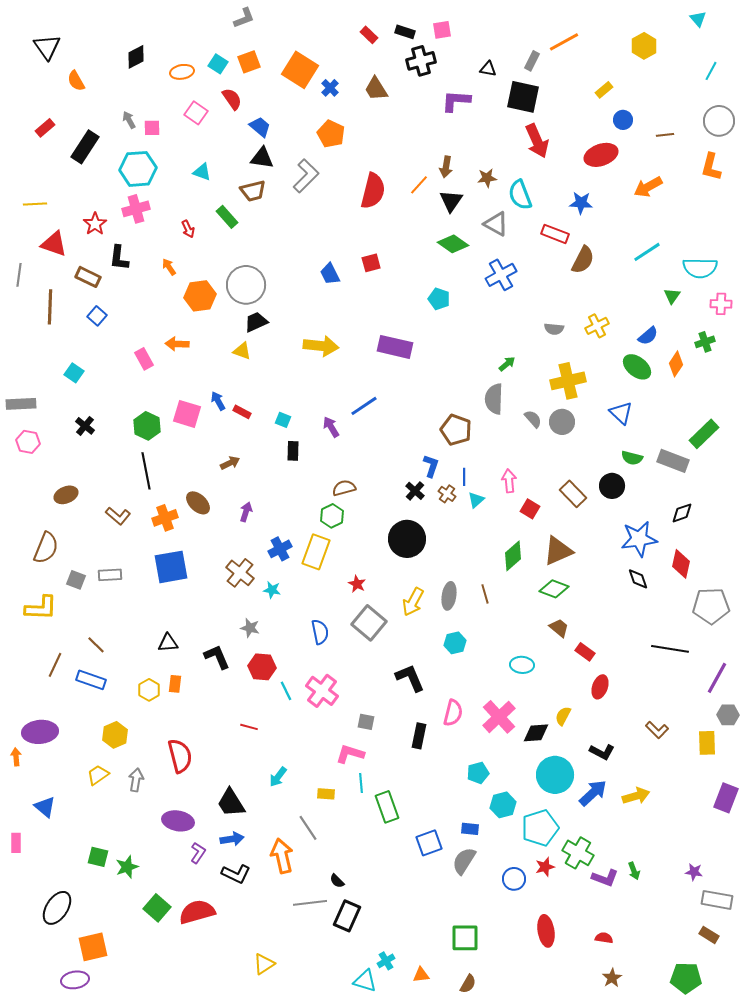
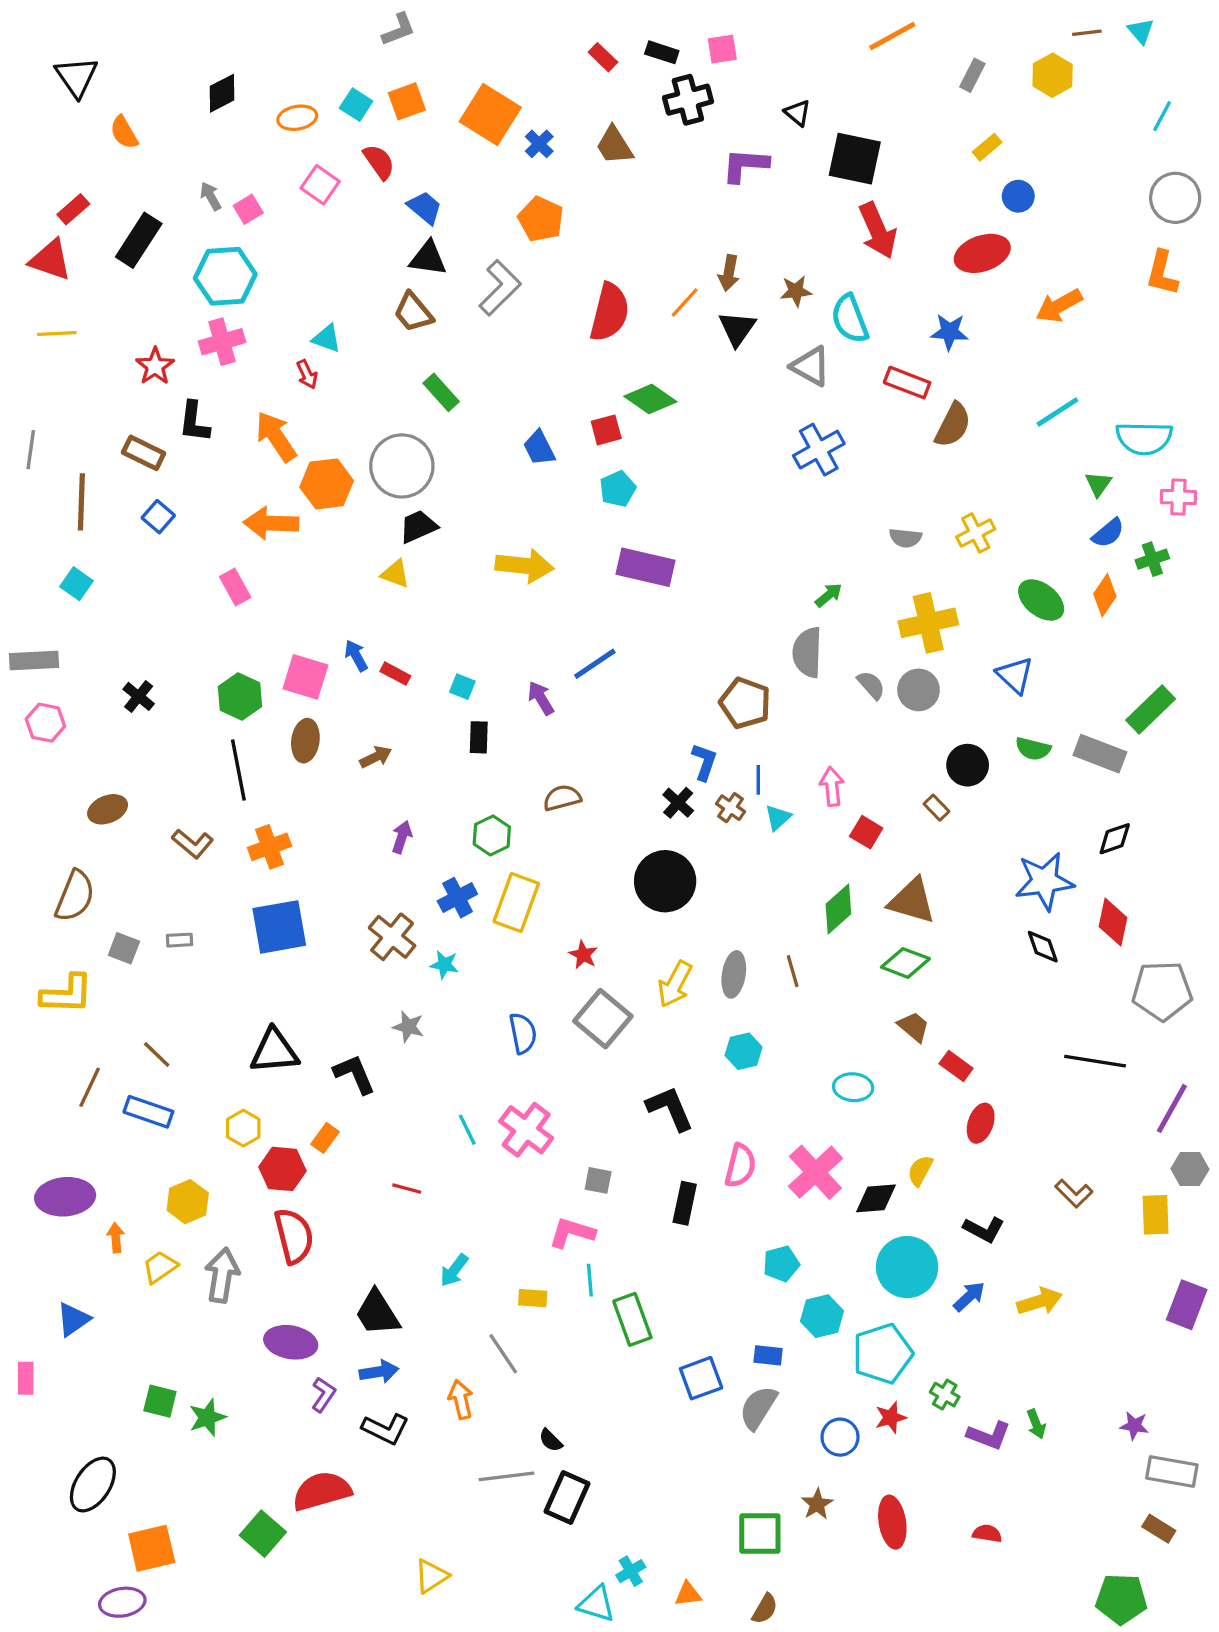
orange line: (564, 42) -> (892, 36), moved
gray rectangle: (532, 61) -> (972, 75), moved
black triangle: (488, 69) -> (798, 113), turned 30
pink square: (152, 128) -> (248, 209), turned -30
brown line: (665, 135) -> (1087, 33), moved
cyan triangle: (202, 172) -> (327, 338), moved
brown trapezoid: (253, 191) -> (413, 312), turned 64
green rectangle: (227, 217) -> (441, 392), moved
red triangle: (54, 244) -> (50, 260), moved
green diamond: (453, 244) -> (650, 399), moved
orange arrow: (169, 267) -> (276, 437), size x1.8
cyan pentagon: (439, 299) -> (618, 489), moved, turned 30
blue semicircle: (648, 336) -> (1108, 533), moved
orange arrow: (177, 344) -> (271, 523), moved, size x1.4
cyan square: (74, 373) -> (77, 584), moved
black circle: (612, 486) -> (968, 765), moved
brown rectangle: (573, 494) -> (936, 808), size x0.6
brown ellipse: (198, 503) -> (305, 741), moved, turned 55
green hexagon: (332, 516) -> (492, 835), moved
brown triangle: (558, 551) -> (912, 901), turned 40
gray rectangle: (110, 575) -> (180, 940), size x0.7
black triangle: (168, 643) -> (274, 1051), size x1.5
red hexagon: (262, 667) -> (283, 1169), moved
orange rectangle: (175, 684) -> (325, 1138), moved, turned 30
orange arrow: (16, 757) -> (116, 1238), moved
gray arrow: (136, 780) -> (222, 1275), size x1.4
blue arrow: (593, 793) -> (969, 1296), size x0.7
blue triangle: (45, 807) -> (73, 1319), turned 45
green cross: (578, 853) -> (945, 1395), size x0.6
orange arrow: (282, 856) -> (461, 1399), size x0.7
green square: (157, 908) -> (263, 1534), moved
brown star: (612, 978) -> (817, 1504), moved

